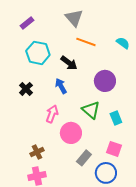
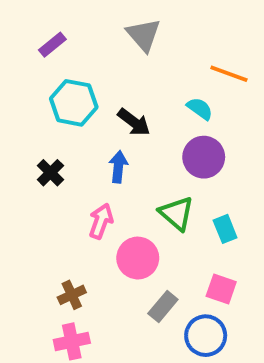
orange line: (86, 42) -> (229, 74), moved
cyan semicircle: (123, 43) -> (200, 109), moved
blue arrow: (61, 86) -> (118, 167), turned 35

